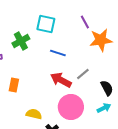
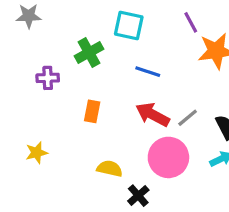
gray line: (83, 74) -> (188, 118), moved
orange rectangle: (14, 85) -> (92, 111), moved

